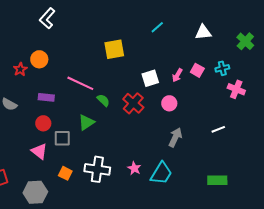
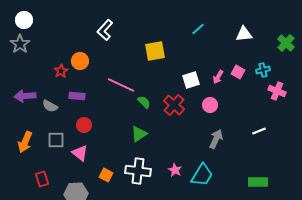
white L-shape: (47, 18) -> (105, 30), moved
purple rectangle: (46, 97) -> (77, 96), moved
green triangle: (86, 122) -> (139, 134), moved
gray square: (62, 138) -> (56, 140), moved

